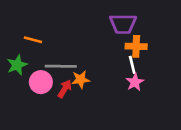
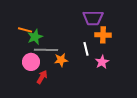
green star: (17, 65) -> (35, 37), moved
white line: (132, 65) -> (86, 49), moved
red arrow: (65, 89) -> (42, 77), moved

